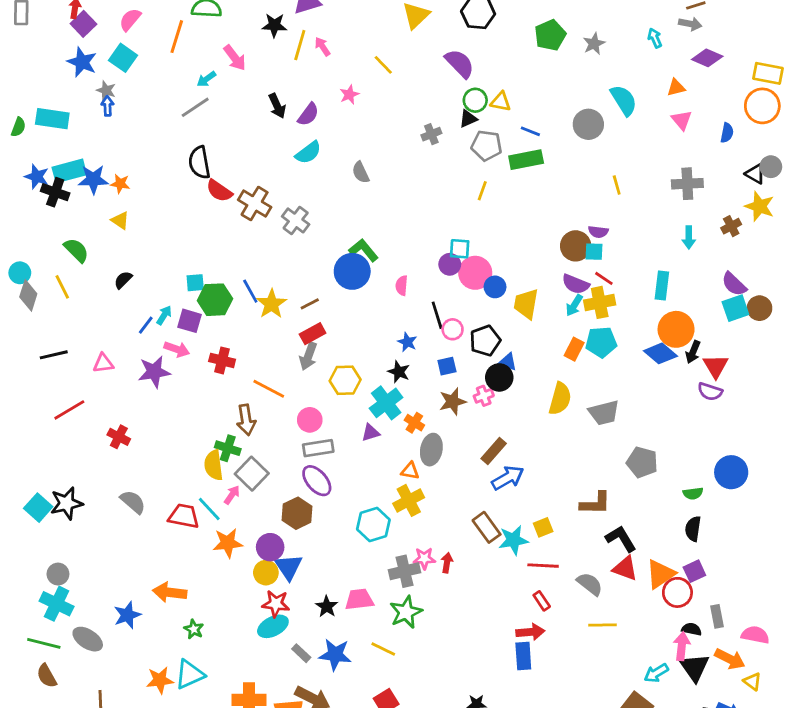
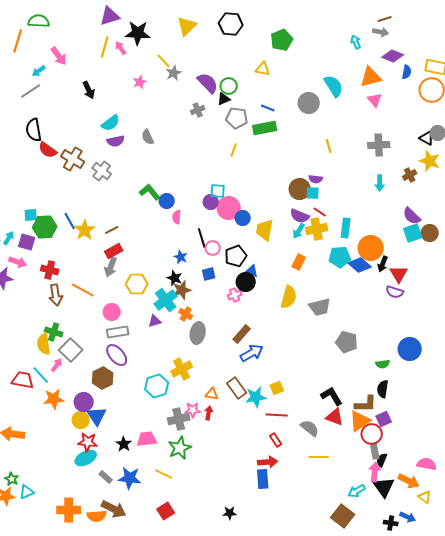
black star: (274, 25) -> (138, 33), moved, size x1.4
gray star: (594, 44) -> (174, 73), moved
purple semicircle: (460, 63) -> (208, 83), moved
orange triangle: (676, 88) -> (371, 77), size x1.6
yellow triangle: (501, 102) -> (263, 69), moved
purple semicircle: (308, 114) -> (116, 141), moved, turned 42
blue semicircle: (727, 133) -> (407, 72), moved
blue circle: (352, 271) -> (167, 201), moved, size x0.6
cyan rectangle: (662, 286) -> (346, 228), moved
cyan pentagon: (601, 342) -> (340, 257), moved
brown star: (453, 401) -> (182, 290), moved
brown arrow: (246, 420) -> (56, 295), moved
orange triangle: (410, 471) -> (212, 394), moved
brown L-shape: (595, 503) -> (366, 404), moved
gray rectangle: (717, 616) -> (375, 451), moved
green star: (194, 629) -> (12, 479), moved
black semicircle: (692, 629) -> (382, 460), turned -80
cyan triangle: (190, 674) -> (27, 492), size x0.7

